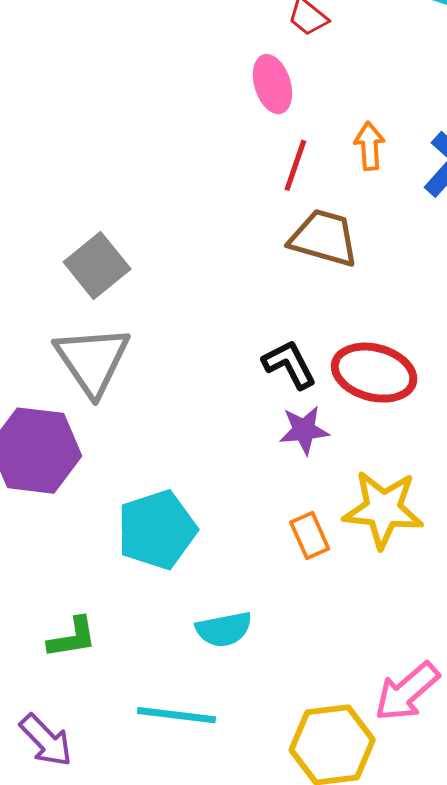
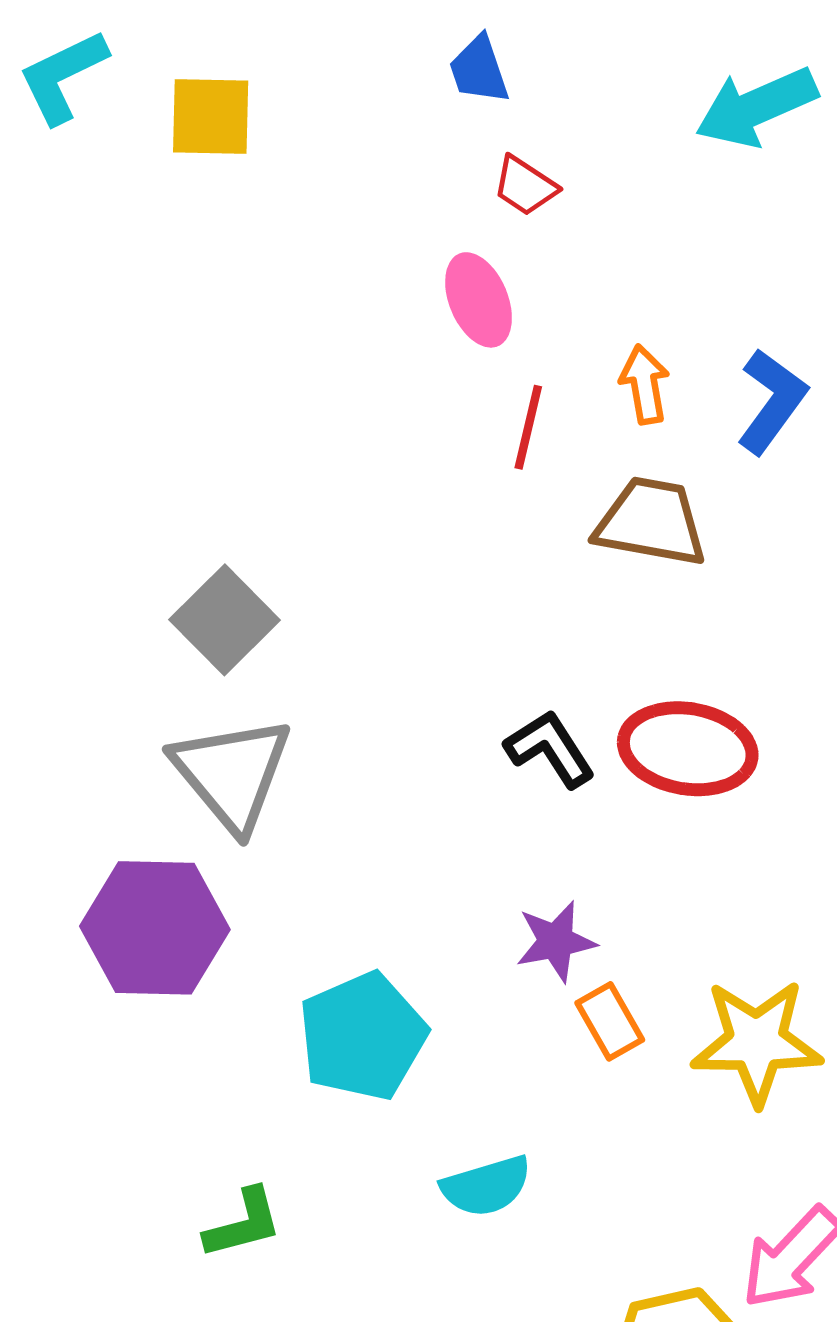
brown trapezoid: (324, 238) -> (651, 522), moved
purple star: (304, 430) -> (556, 941), moved
yellow star: (383, 509) -> (757, 1042), moved

